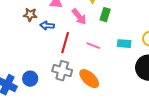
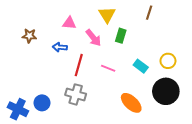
brown star: (30, 15) -> (29, 36), moved
cyan rectangle: (124, 44) -> (141, 66), turned 32
orange ellipse: (89, 79) -> (131, 103), moved

